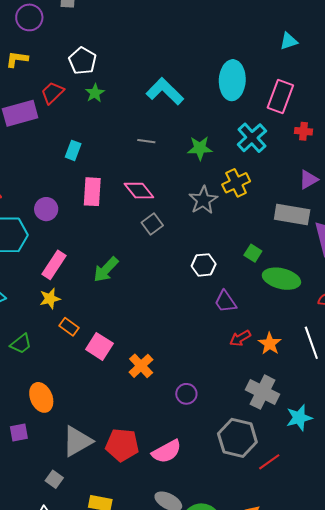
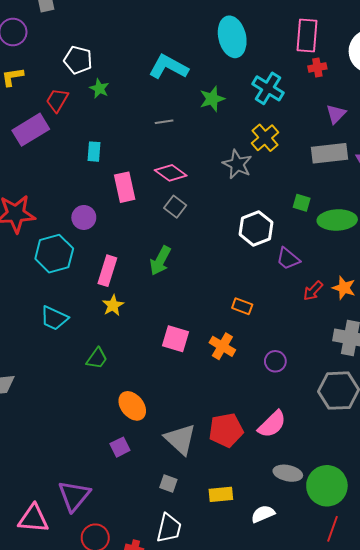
pink rectangle: (280, 96) -> (307, 35), moved
green star: (200, 148) -> (212, 99), moved
gray square: (152, 224) -> (175, 207), moved
white hexagon: (204, 265) -> (256, 228), size x1.4
orange rectangle: (69, 327) -> (242, 306), moved
gray triangle: (77, 441) -> (180, 439), turned -32

